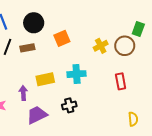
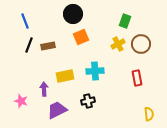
black circle: (34, 23) -> (73, 14), moved
green rectangle: (138, 29) -> (125, 21), moved

